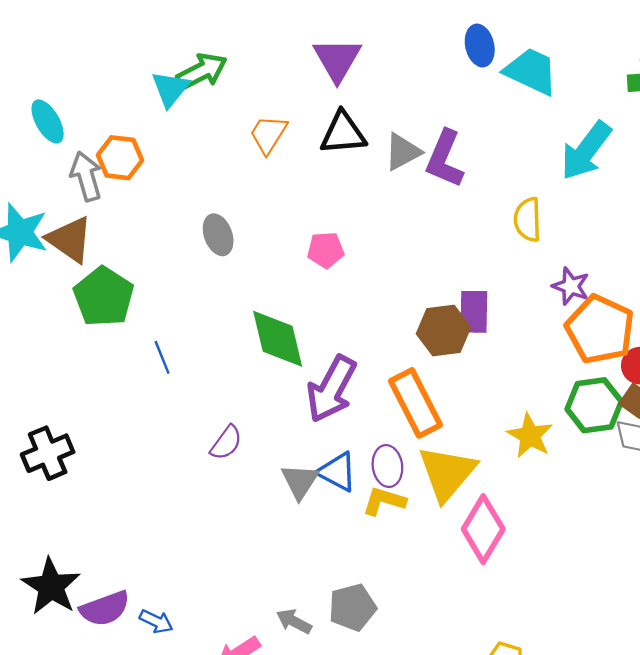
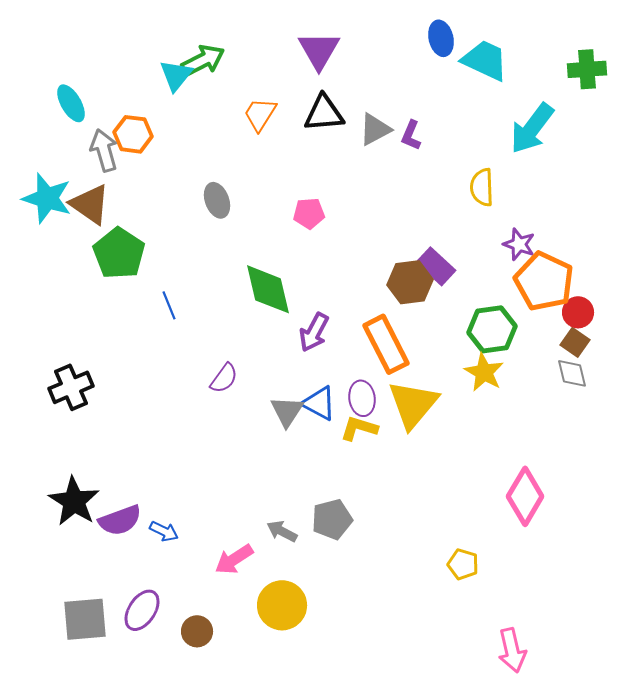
purple L-shape: (445, 159) -> (411, 135), size x0.6
purple rectangle: (474, 312) -> (436, 266), turned -48
purple arrow: (331, 389) -> (314, 332), size x0.7
green hexagon: (594, 405) -> (492, 329), moved
pink diamond: (483, 529) -> (525, 496), moved

